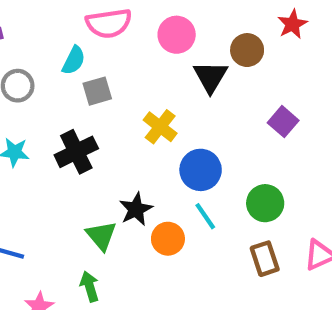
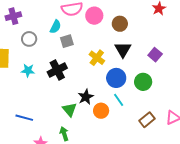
pink circle: (177, 35) -> (94, 16), moved
brown circle: (247, 50) -> (120, 24), moved
black triangle: (210, 77) -> (123, 50), moved
green circle: (265, 203) -> (143, 82), moved
brown rectangle: (265, 259) -> (147, 120), turned 70

